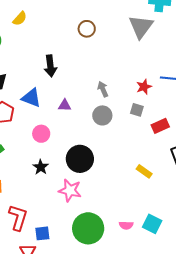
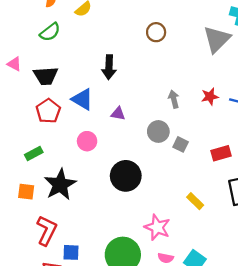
red star: (144, 87) -> (210, 97), moved
gray arrow: (103, 89) -> (174, 99), moved
gray square: (137, 110) -> (181, 144), moved
black star: (41, 167) -> (60, 185), moved, size x1.8
pink star: (70, 190) -> (157, 227), moved

